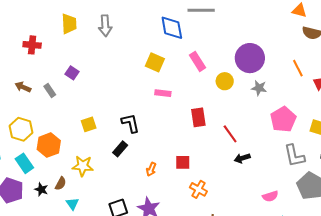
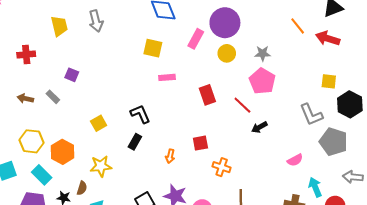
purple circle: (250, 58) -> (225, 23), moved
pink rectangle: (198, 61) -> (196, 39), turned 72
pink pentagon: (283, 119) -> (262, 81), moved

